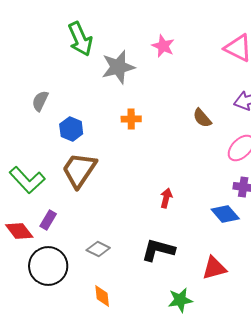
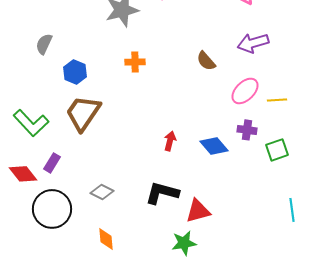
blue diamond: (225, 214) -> (214, 146), moved
red triangle: (214, 268) -> (198, 211), moved

